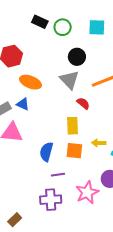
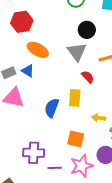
orange square: (74, 151) -> (76, 139), moved
blue semicircle: (46, 152) -> (52, 108), moved
purple line: (58, 175) -> (55, 168), moved
purple cross: (51, 200) -> (34, 153), moved

